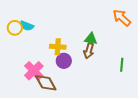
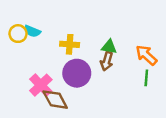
orange arrow: (122, 18) -> (146, 55), moved
yellow cross: (58, 47) -> (70, 44), moved
purple circle: (64, 61) -> (77, 73), size x1.5

